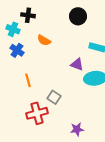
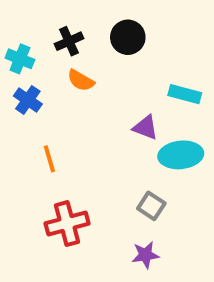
black cross: (28, 15) -> (69, 41), moved, turned -32
black circle: (78, 16) -> (128, 37), moved
gray square: (54, 97) -> (151, 206), moved

